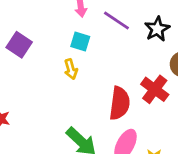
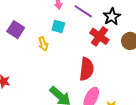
yellow arrow: (71, 69) -> (43, 44), moved
red cross: (155, 89) -> (99, 36), moved

